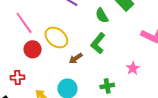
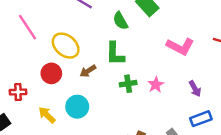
green L-shape: (98, 43) -> (115, 54), turned -40
red circle: (33, 49) -> (51, 73), moved
green cross: (107, 86) -> (128, 84), moved

